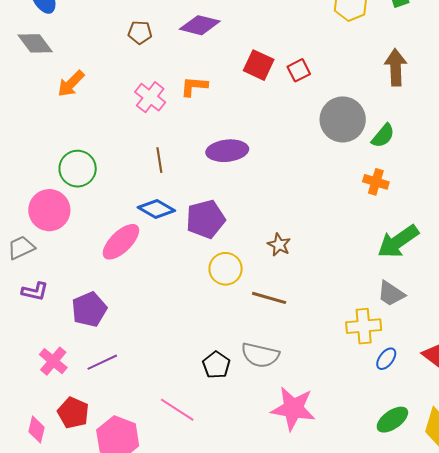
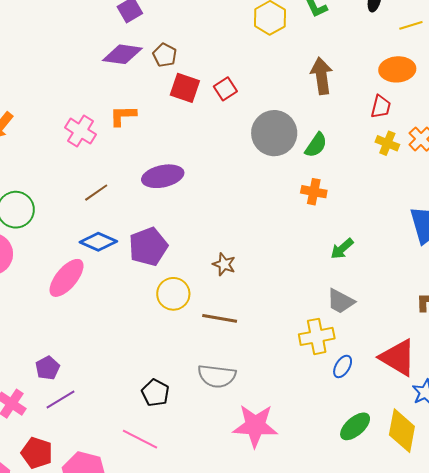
brown pentagon: (140, 32) -> (165, 55), moved, turned 30
brown line: (159, 160) -> (96, 193), turned 70
green arrow: (398, 241) -> (342, 249), size x0.6
purple pentagon: (89, 309) -> (48, 368), moved, size x0.7
black pentagon: (216, 365) -> (155, 393), moved

